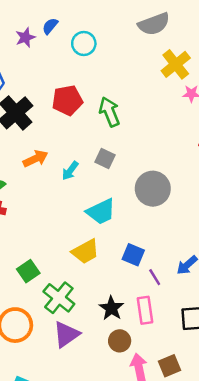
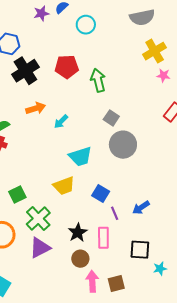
gray square: (105, 158) -> (111, 118), moved

